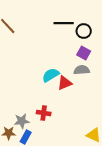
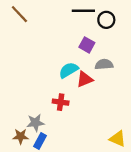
purple square: (84, 53) -> (87, 45), moved
red cross: (44, 113) -> (61, 102), moved

